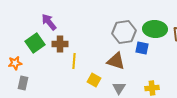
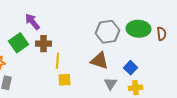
blue square: (142, 48) -> (130, 68), moved, turned 32
yellow square: (94, 80) -> (64, 80), moved, turned -32
gray triangle: (119, 88) -> (110, 84), moved

